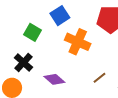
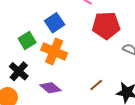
green square: (32, 32) -> (27, 41), turned 30
orange cross: (78, 42) -> (54, 51), moved

